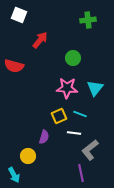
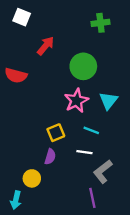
green circle: (73, 58) -> (83, 66), size x1.5
pink star: (67, 88) -> (76, 101), turned -30
yellow square: (59, 116) -> (56, 133), moved
cyan arrow: (14, 175) -> (16, 200), turned 42

